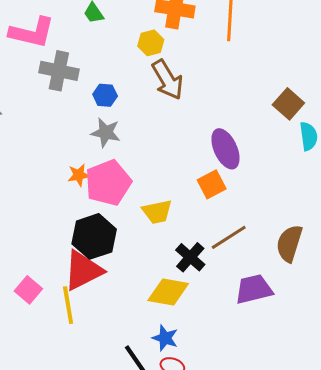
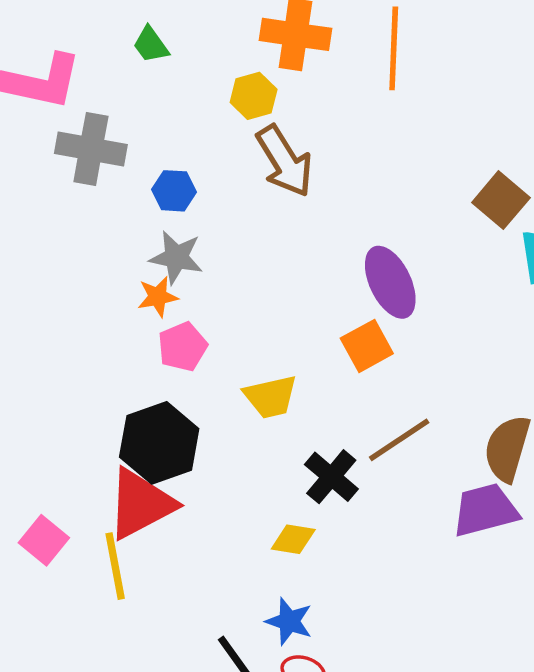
orange star: (79, 175) -> (158, 297), moved
pink pentagon: (108, 183) -> (183, 347), size x0.6
purple trapezoid: (254, 289) -> (485, 510), moved
yellow diamond: (168, 292) -> (293, 539), size x0.6

